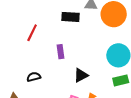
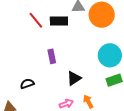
red line: (32, 33) -> (36, 20), moved, turned -60

